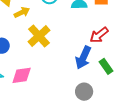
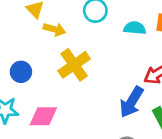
yellow arrow: (22, 12) -> (54, 29), turned 35

